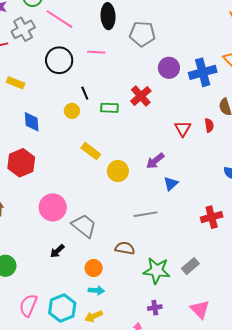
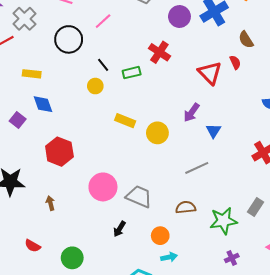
pink line: (96, 52) -> (103, 21), turned -30
blue diamond: (32, 122) -> (43, 104), moved
red triangle: (183, 129) -> (210, 73), size x1.4

